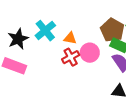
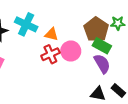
cyan cross: (45, 31) -> (26, 24), turned -30

